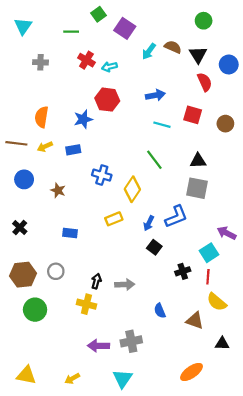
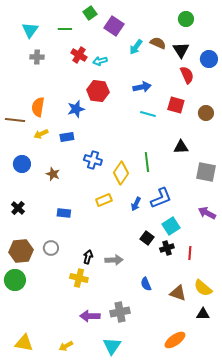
cyan triangle: (23, 26) -> (30, 30), moved
brown line: (16, 143) -> (15, 120), moved
green line: (154, 160) -> (147, 162), moved, turned 30
gray square: (197, 188) -> (206, 172), moved
black square: (154, 247) -> (147, 238), moved
cyan square: (209, 253) -> (171, 226), moved
yellow semicircle: (217, 302) -> (203, 288), moved
green circle: (35, 310) -> (15, 280), moved

